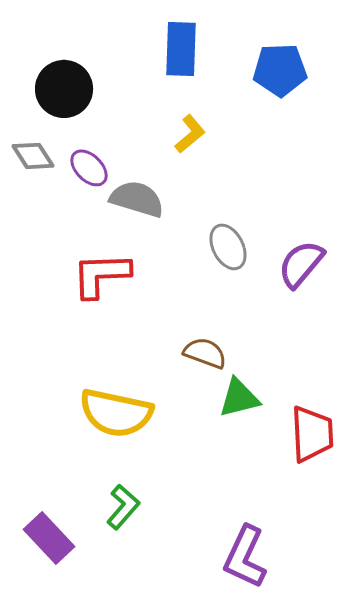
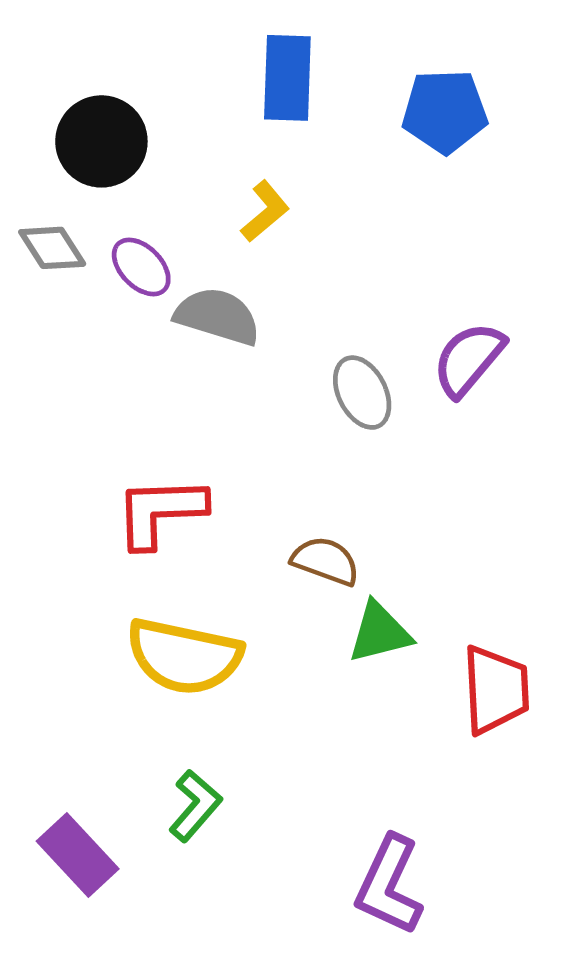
yellow L-shape: (190, 134) -> (265, 211), moved
purple semicircle: (301, 264) -> (469, 359), moved
red L-shape: (101, 275) -> (160, 512), moved

